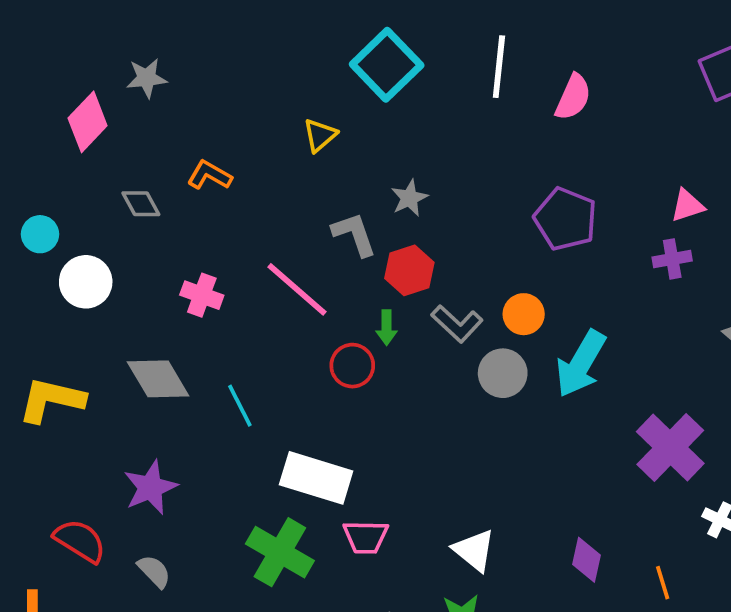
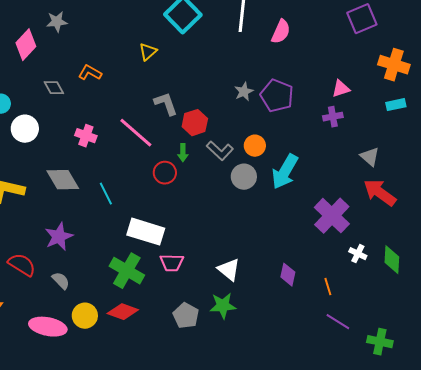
gray star: (409, 198) -> (244, 92), moved

